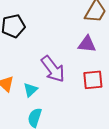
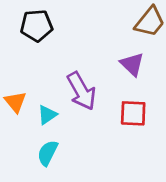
purple triangle: (87, 44) -> (132, 64), turned 30

